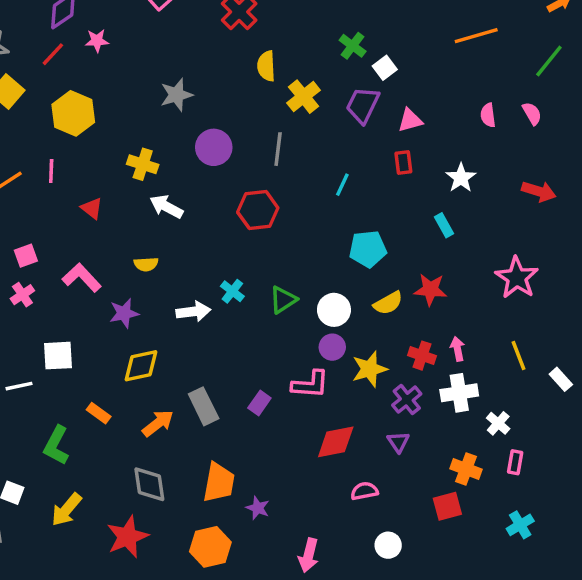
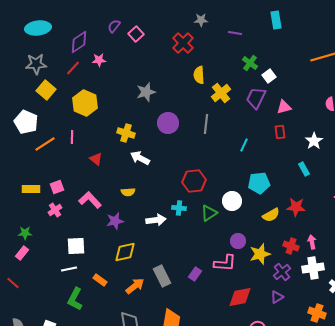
red hexagon: (258, 210) -> (194, 181), moved
cyan cross: (232, 291) -> (179, 208), turned -32
white circle: (334, 310) -> (232, 201), moved
white line: (19, 386) -> (69, 269), moved
purple triangle: (398, 442) -> (277, 297), turned 32

